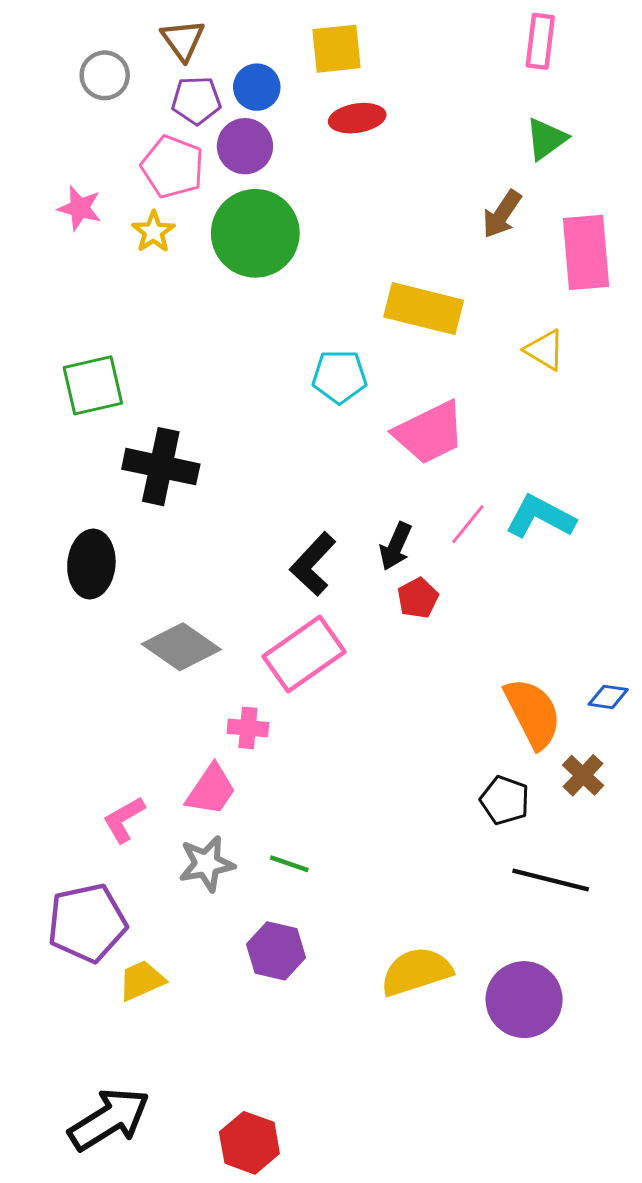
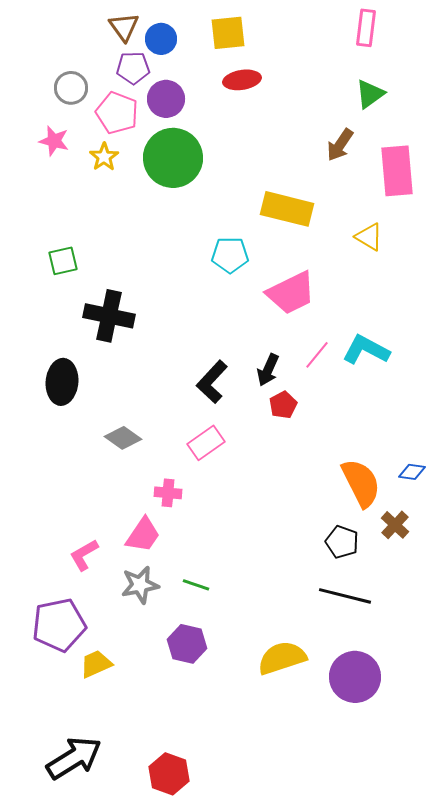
gray circle: (105, 75) -> (71, 88), moved
blue circle: (257, 87) -> (161, 39), moved
green square: (93, 385) -> (63, 261), size x0.7
gray diamond: (181, 647) -> (123, 438), size x0.7
pink rectangle: (304, 654) -> (206, 443), size x0.7
black line: (551, 880) -> (345, 596), moved

